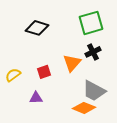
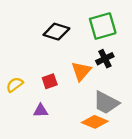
black diamond: (37, 28) -> (56, 32), moved

